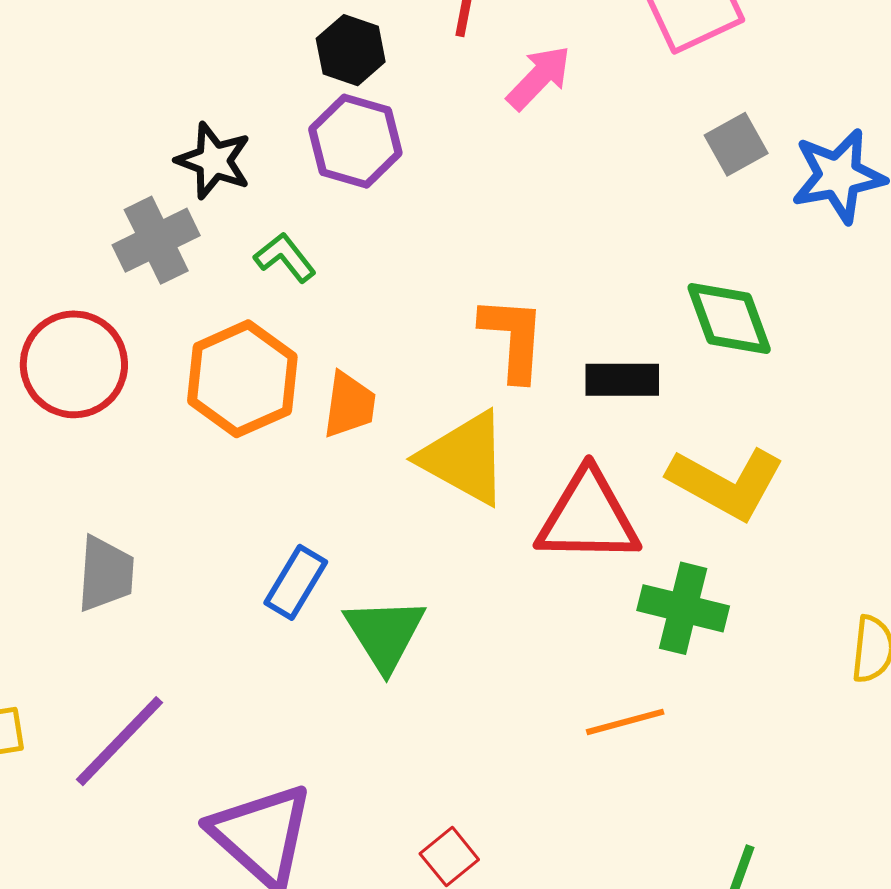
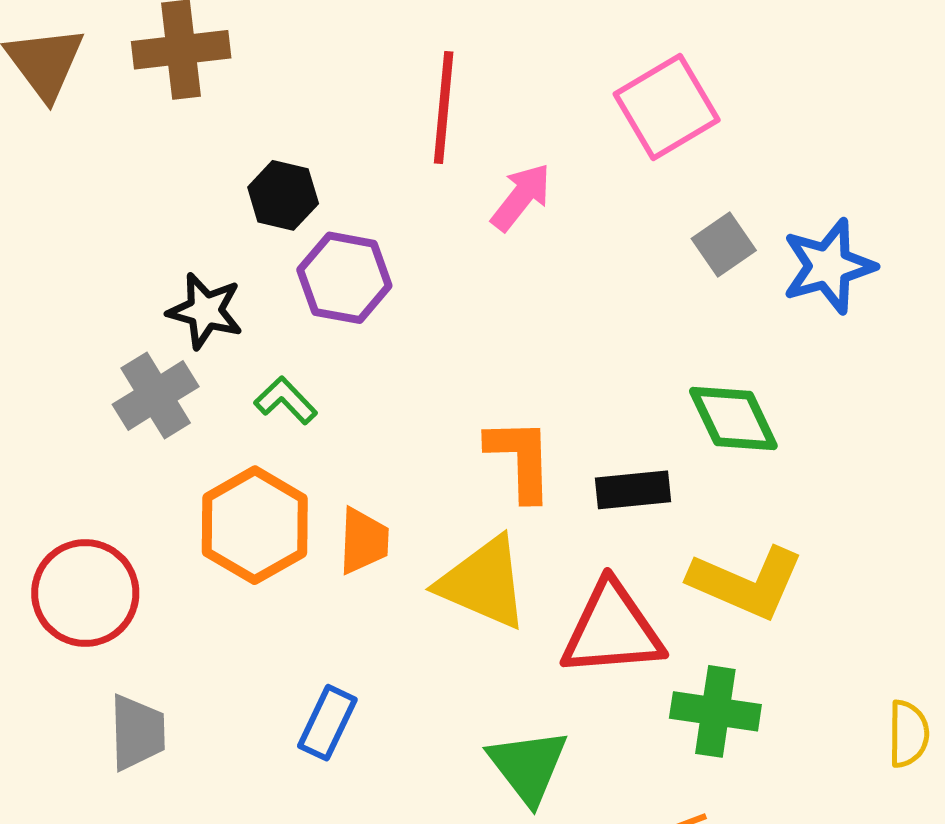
black hexagon: (351, 50) -> (283, 195), moved
red circle: (74, 364) -> (85, 593), moved
green triangle: (385, 634) -> (528, 766), moved

